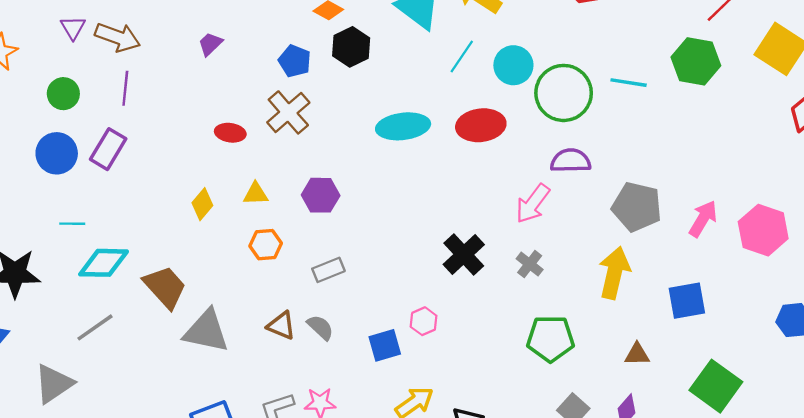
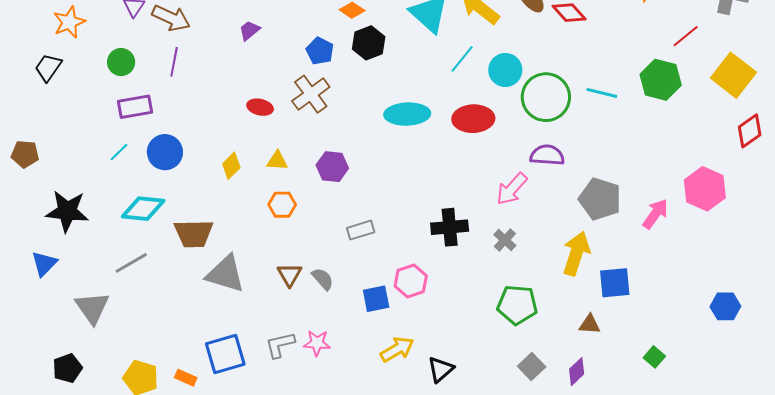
purple rectangle: (108, 149) -> (135, 107), moved, turned 44
blue circle: (57, 153) -> (165, 152), moved
cyan line: (72, 224) -> (119, 152), moved, turned -50
pink hexagon: (763, 230) -> (705, 189), moved
black cross: (464, 254) -> (450, 227), turned 33
gray rectangle: (328, 270) -> (361, 230), moved
brown trapezoid: (165, 287) -> (194, 234), turned 126
blue square: (687, 301) -> (615, 283), moved
pink hexagon: (424, 321) -> (411, 281), size x1.4
brown triangle: (281, 326) -> (290, 275), turned 32
gray triangle: (54, 384) -> (92, 308), turned -36
green square: (716, 386) -> (654, 357), size x0.5

